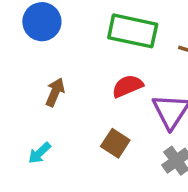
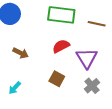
brown arrow: (55, 92) -> (21, 53), turned 98

